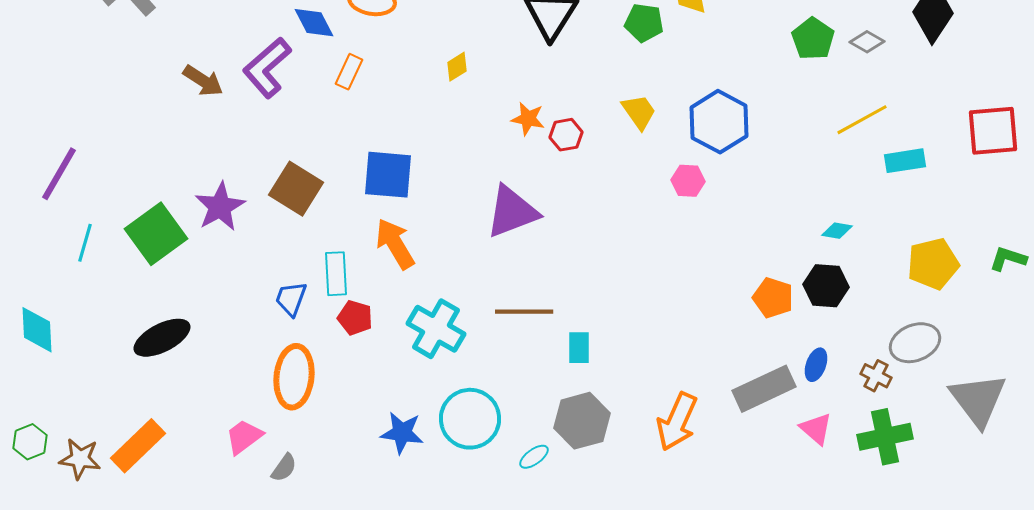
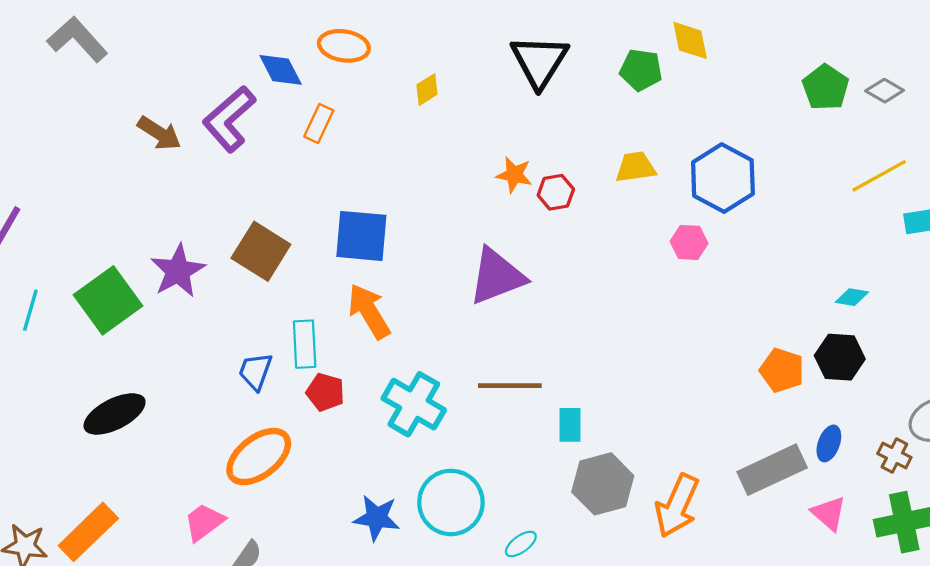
yellow diamond: (457, 67) -> (427, 90), moved
yellow trapezoid: (639, 112) -> (636, 167), turned -63
orange ellipse: (294, 377) -> (259, 457), turned 46
gray hexagon: (582, 421) -> (603, 484), moved

